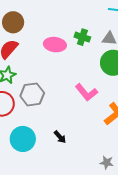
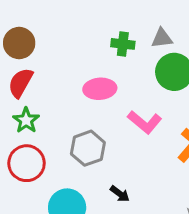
pink ellipse: (55, 45) -> (100, 89), moved
gray hexagon: (32, 94) -> (88, 148), moved

